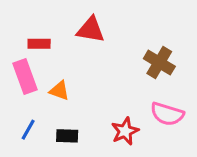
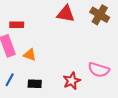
red triangle: (91, 30) -> (66, 14), moved
brown cross: (159, 62) -> (100, 15), moved

